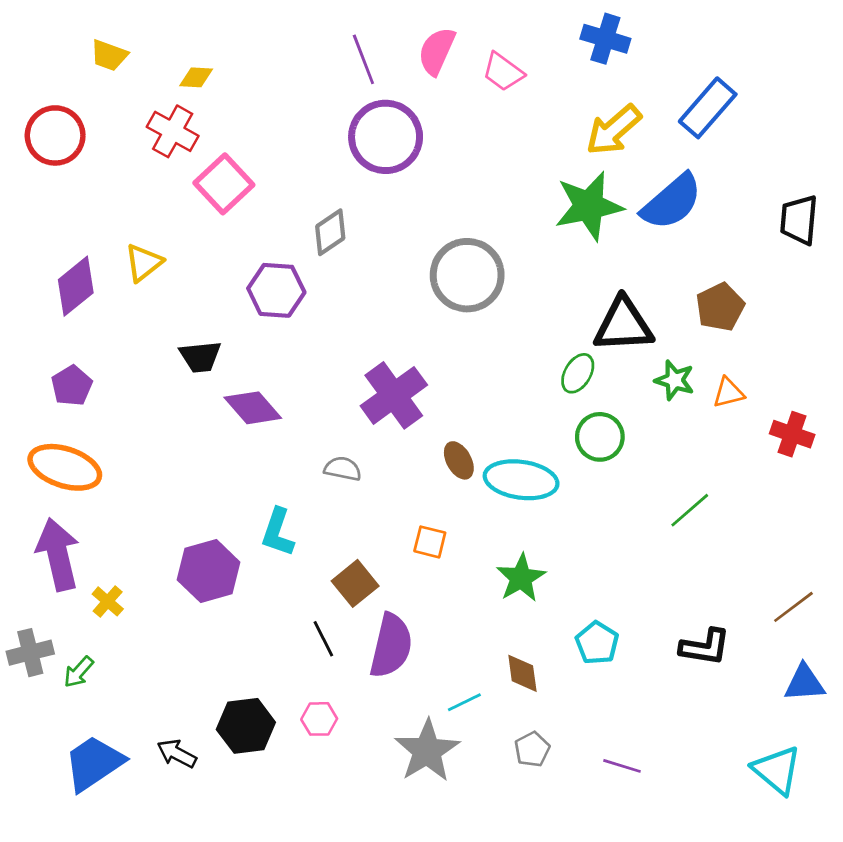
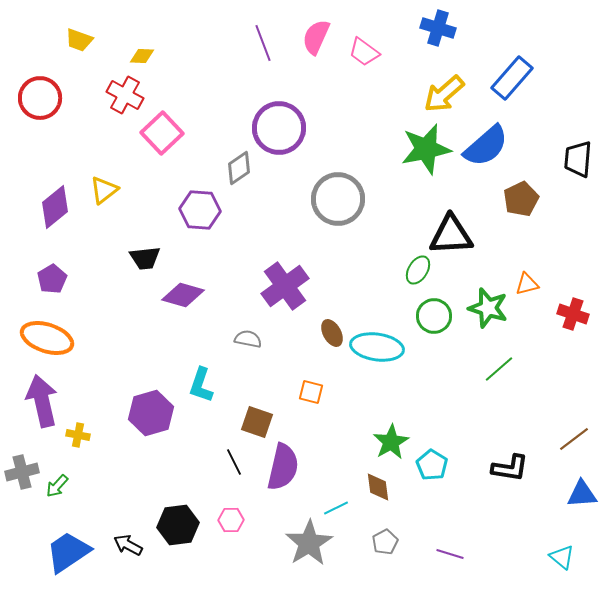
purple circle: (386, 137) -> (279, 128), moved
brown pentagon: (720, 307) -> (521, 199), moved
green star: (675, 380) -> (488, 308), moved, size x1.4
purple diamond: (253, 408) -> (183, 295), turned -33
green star: (521, 578) -> (391, 442), moved
brown square: (355, 583) -> (257, 422), turned -32
yellow cross: (108, 601) -> (78, 435), turned -30
cyan triangle: (777, 770) -> (562, 557), size x0.7

